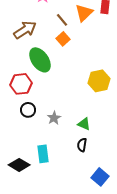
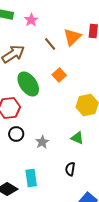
orange square: (63, 39) -> (59, 75), moved
green triangle: (84, 124) -> (77, 138), moved

